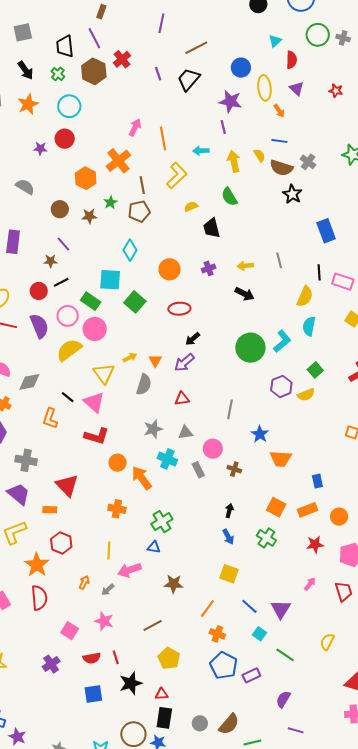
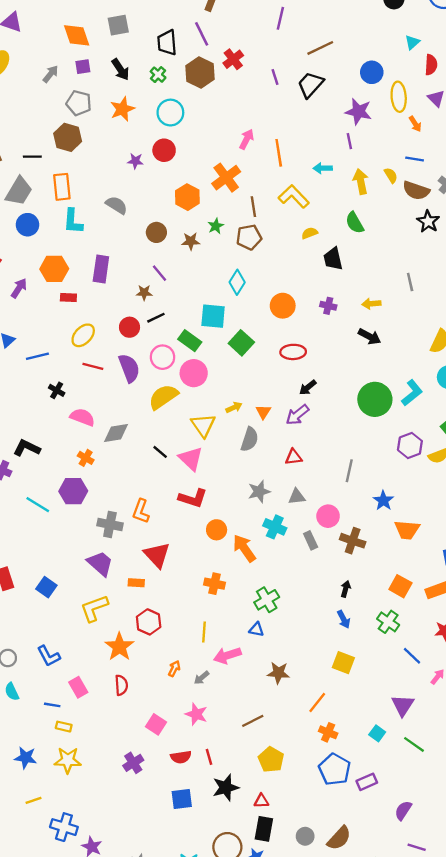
yellow L-shape: (177, 176) -> (294, 196), turned -92
gray line: (279, 260) -> (410, 282), moved
purple cross: (209, 268) -> (328, 306), turned 32
orange L-shape: (50, 418) -> (141, 511), moved
brown cross: (234, 469) -> (353, 541), size x1.5
red semicircle: (39, 598) -> (121, 685), size x0.7
blue line: (249, 606) -> (412, 656), moved
green line: (285, 655) -> (414, 744), moved

